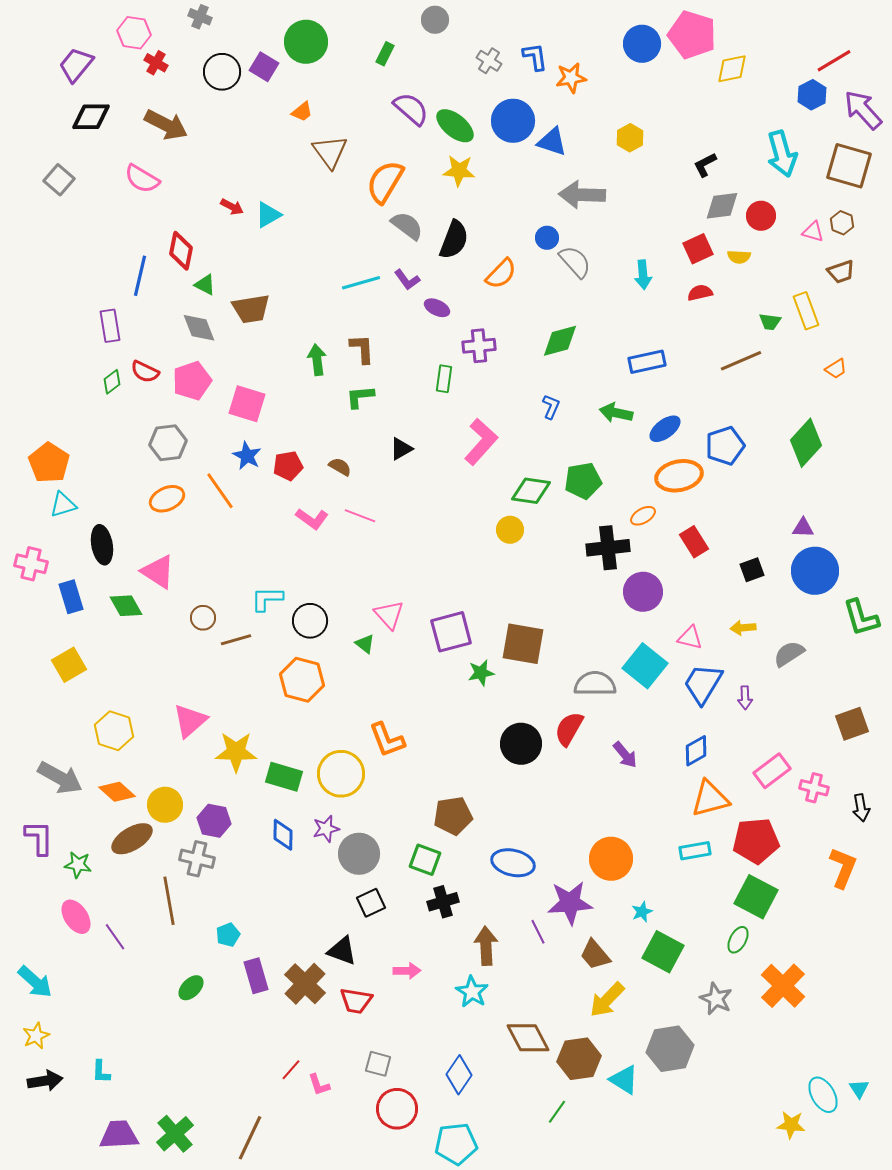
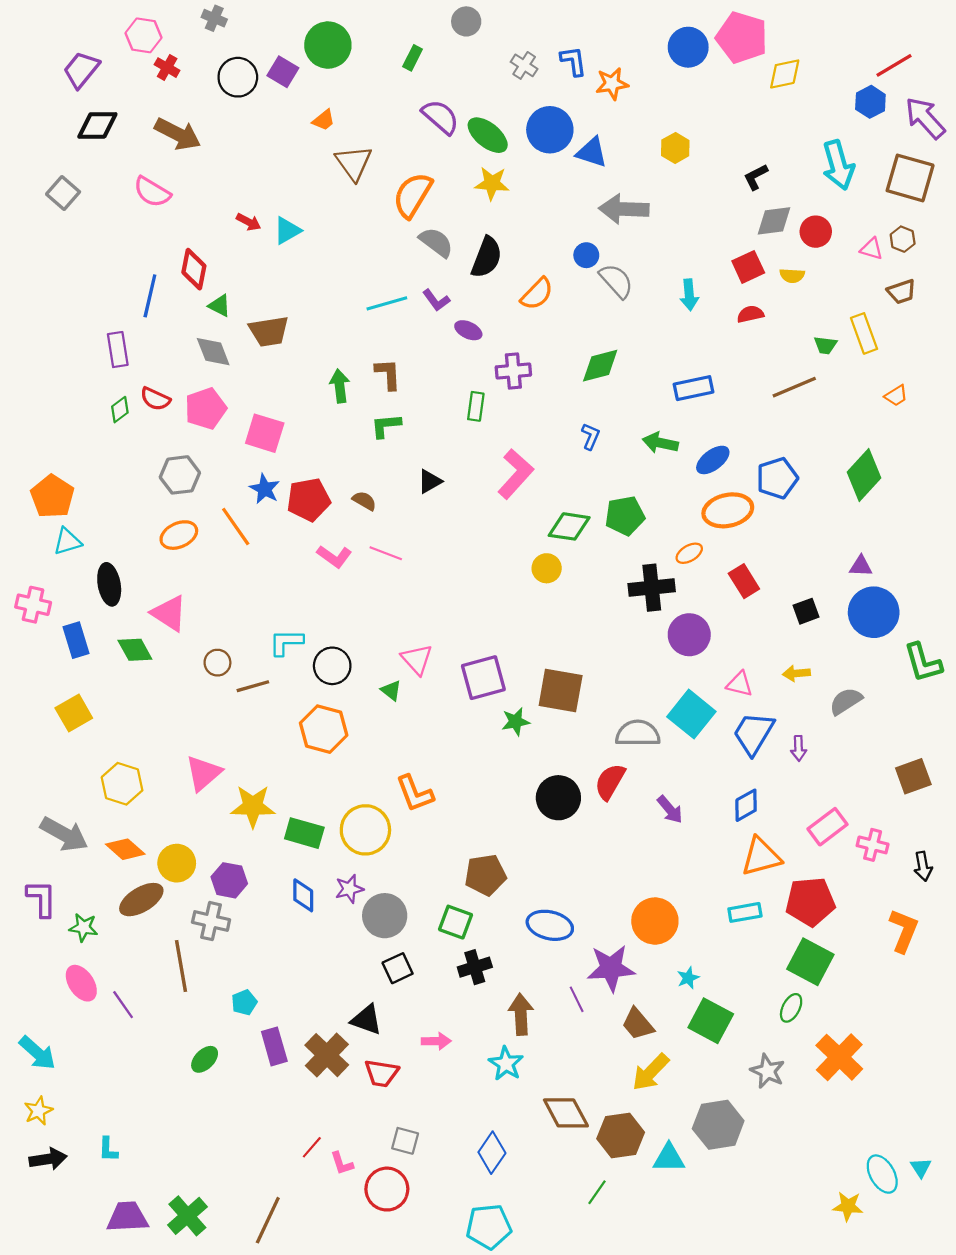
red pentagon: (288, 466) -> (309, 500), size x1.4
cyan triangle: (624, 1080) -> (669, 1158), turned -32
red circle: (397, 1109) -> (387, 1189), moved

